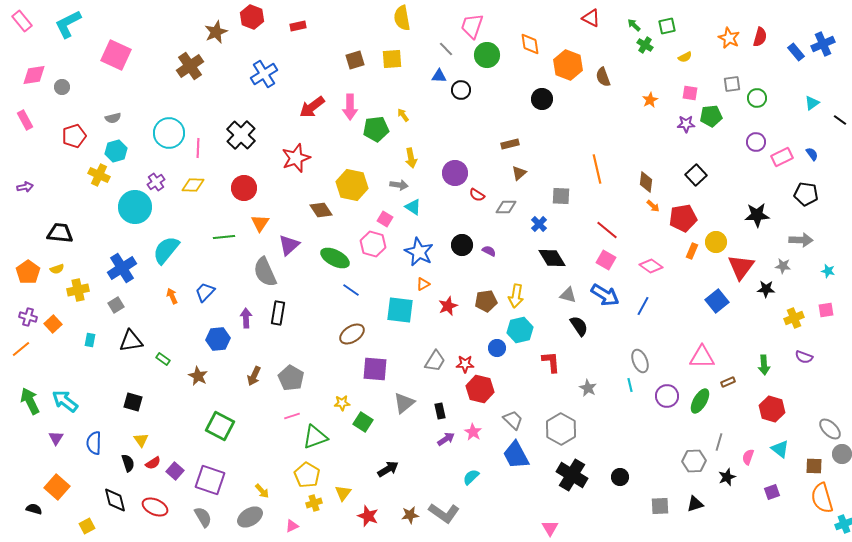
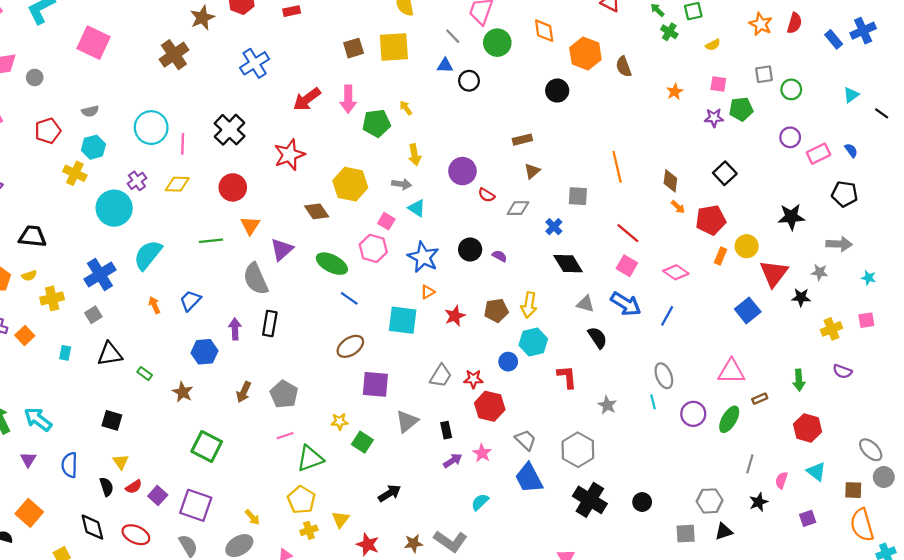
yellow square: (392, 59) -> (394, 47), size x1.4
gray hexagon: (694, 461) -> (710, 501), moved

